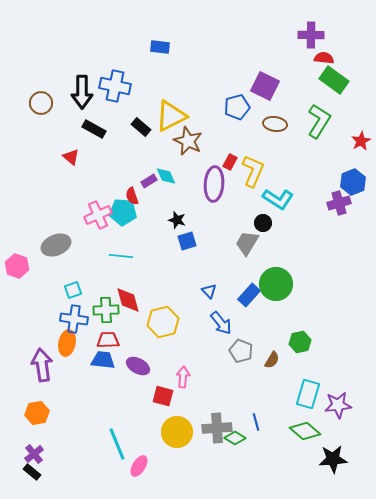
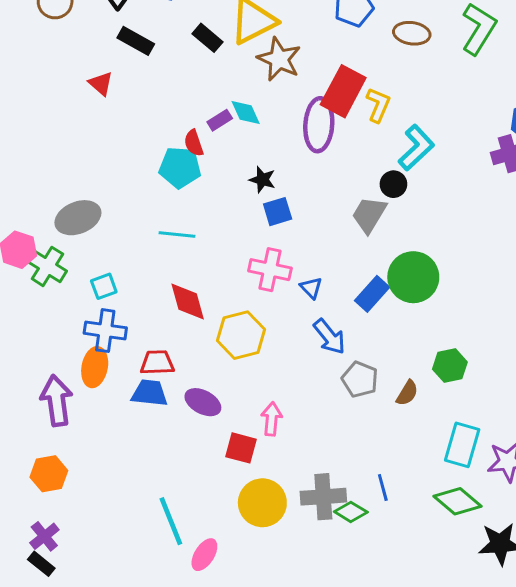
red rectangle: (230, 162) -> (343, 91), size x2.0
yellow L-shape: (253, 171) -> (378, 105), size x0.7
cyan L-shape: (278, 199) -> (416, 148), turned -76
pink cross: (98, 215) -> (270, 270), moved, turned 36
green cross: (106, 310) -> (47, 266), moved, turned 35

